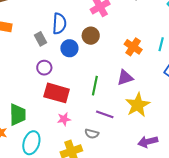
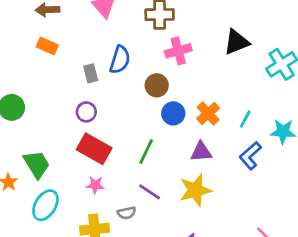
blue circle: (69, 48) -> (173, 113), moved
purple triangle: (125, 78) -> (201, 152), moved
green trapezoid: (18, 115) -> (37, 164), turned -45
gray semicircle: (92, 134) -> (127, 213), turned -40

